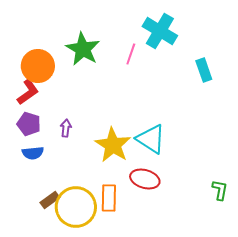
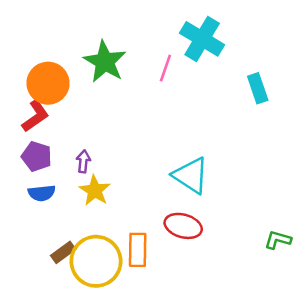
yellow star: (113, 145) -> (95, 191), moved, size x0.7
green L-shape: (220, 190) -> (278, 240), turned -85

